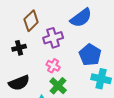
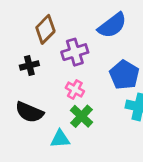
black semicircle: (19, 83) -> (29, 112), turned 45

